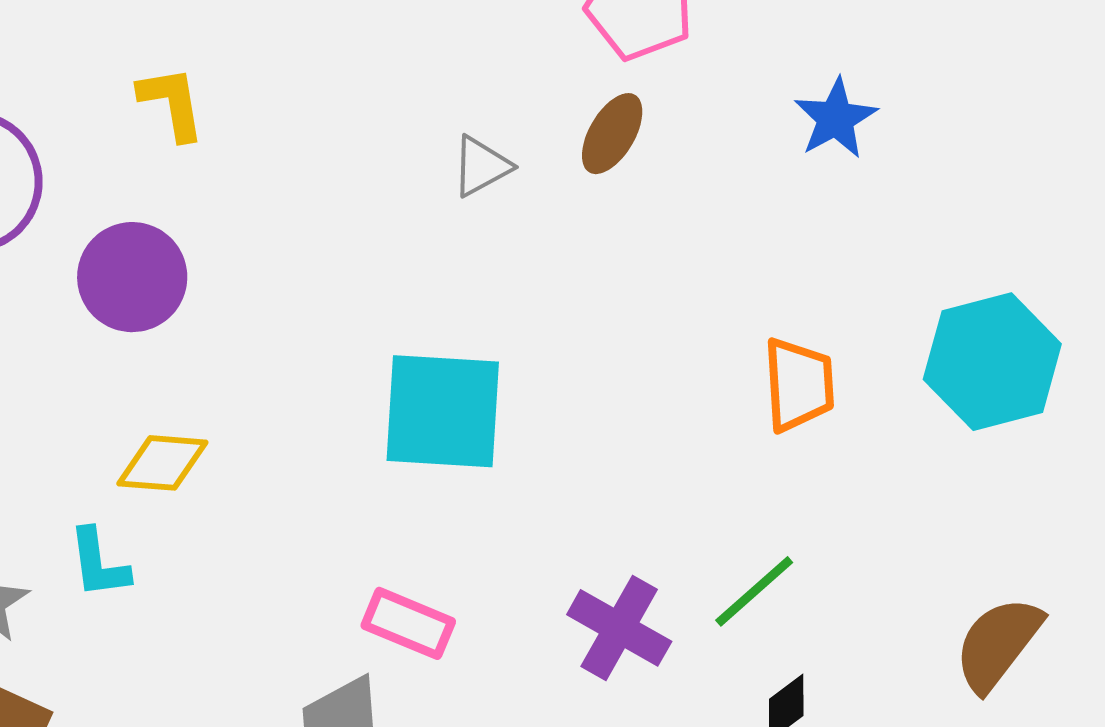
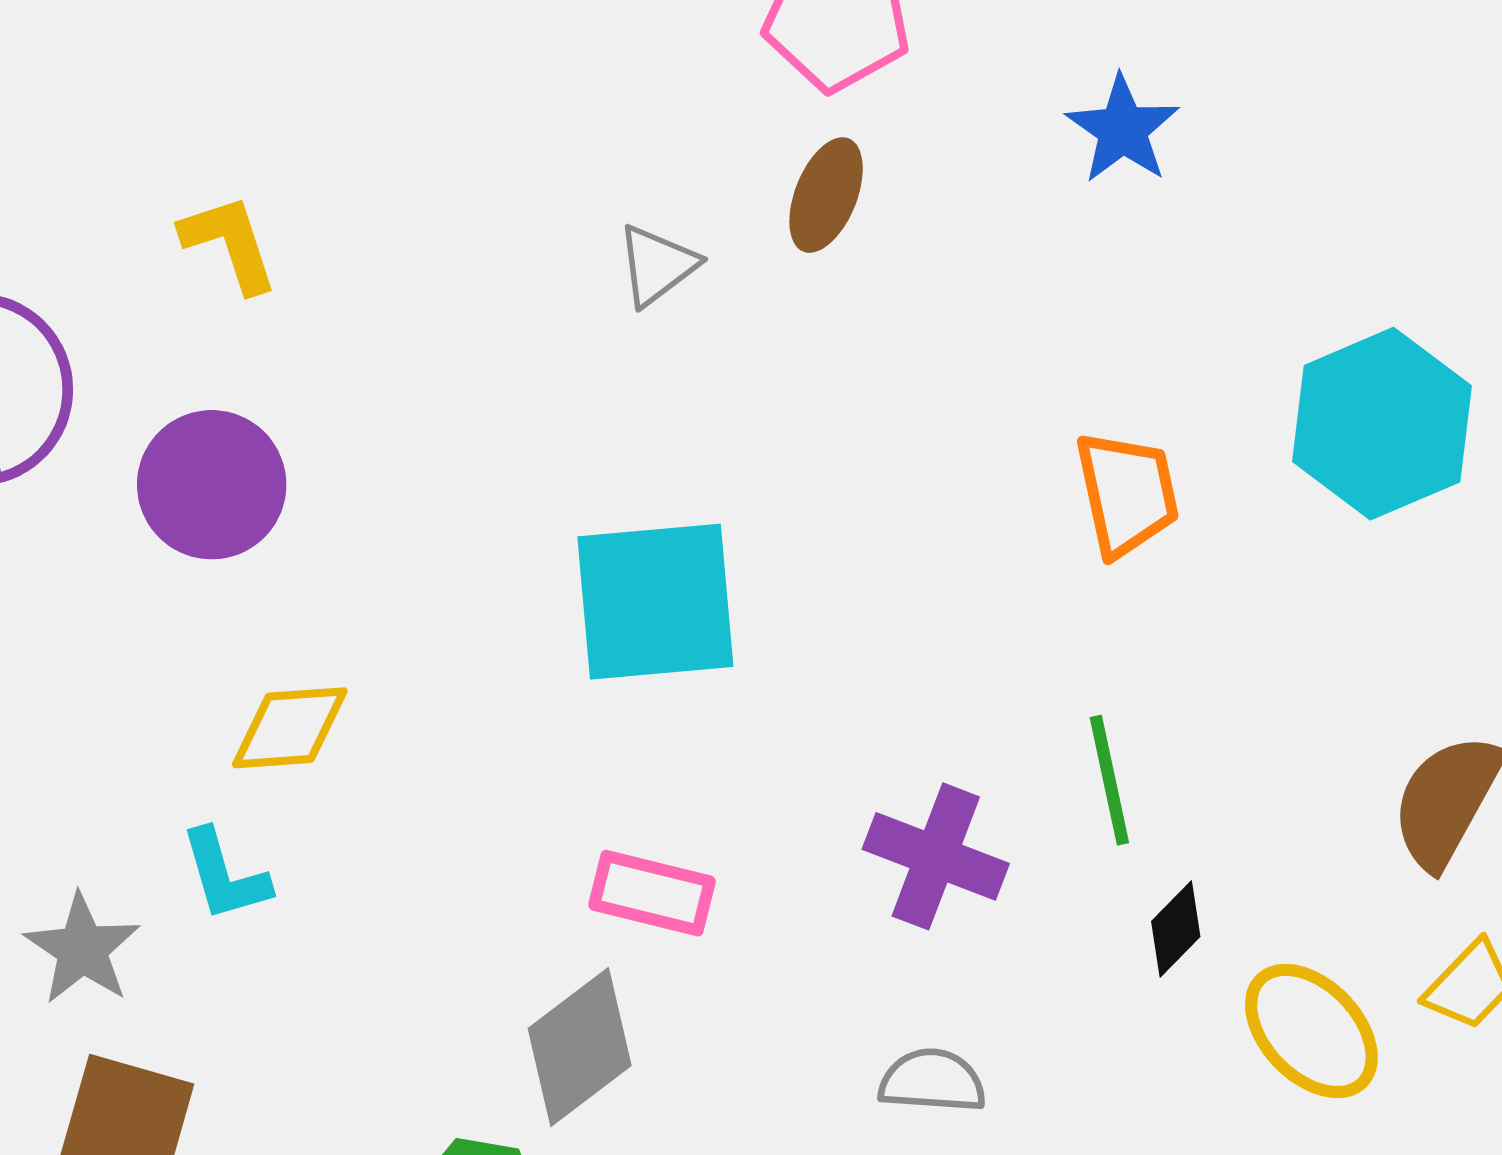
green line: (754, 591) -> (1109, 780), turned -52

